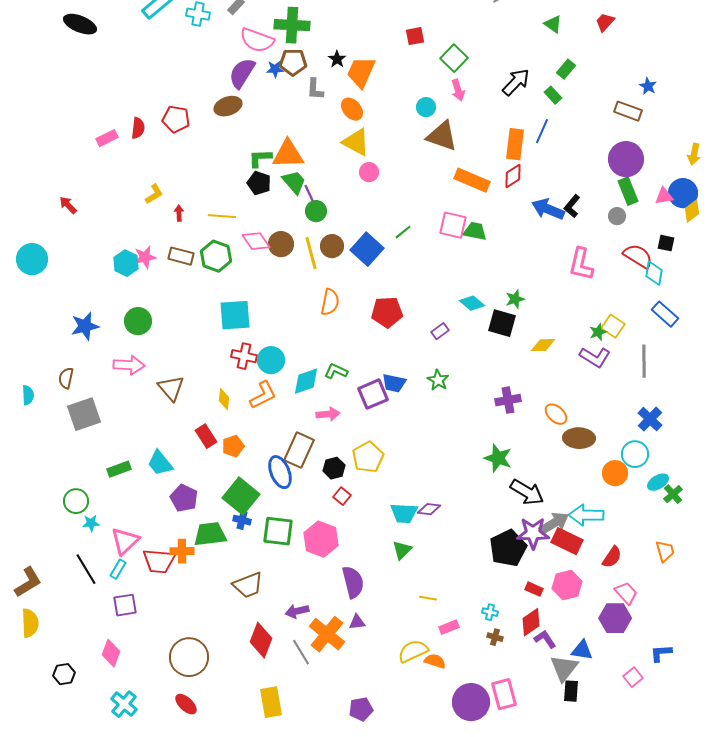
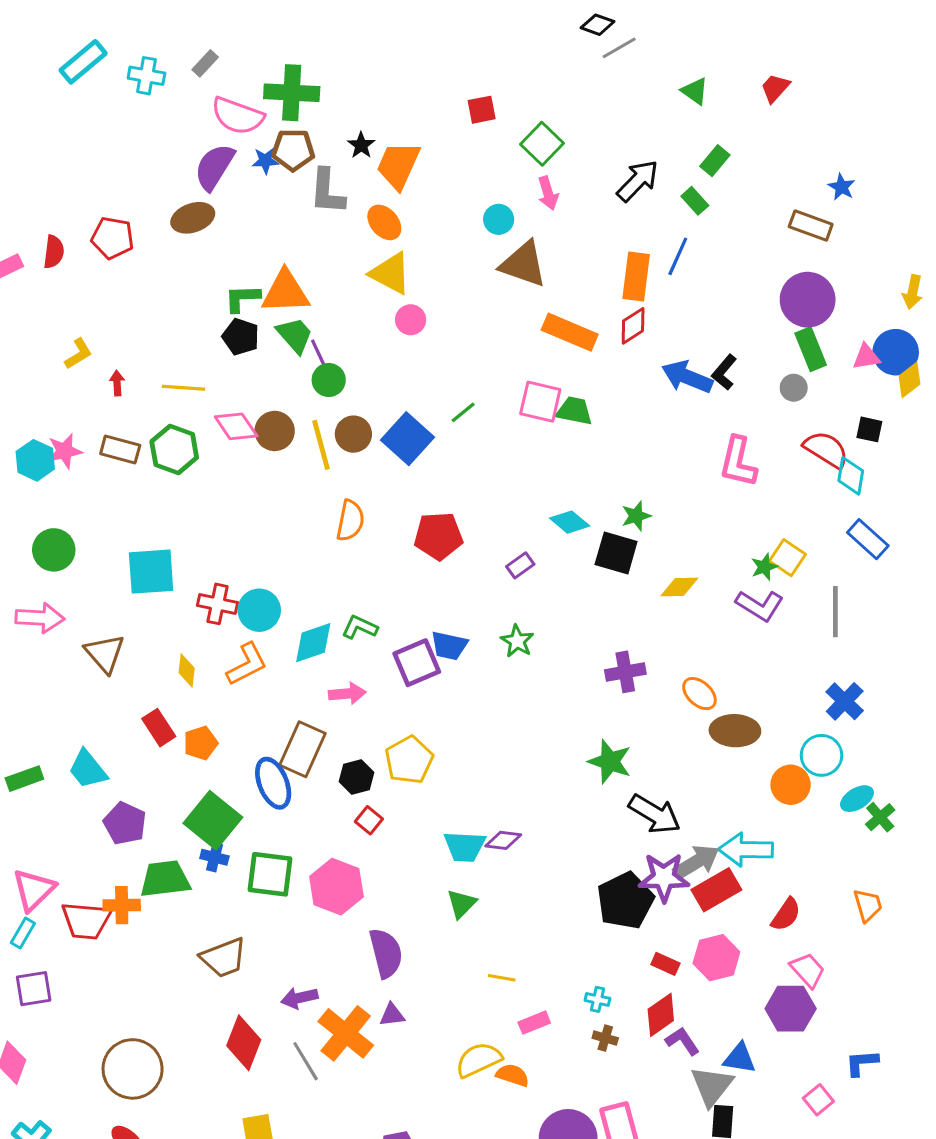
gray L-shape: (315, 89) -> (327, 192), size x1.4
cyan square: (235, 315) -> (151, 572), moved
red rectangle: (567, 541) -> (716, 890), turned -56

